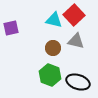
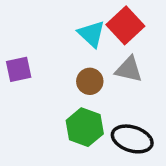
cyan triangle: (54, 20) -> (91, 34), turned 30
purple square: (11, 28) -> (19, 69), moved

